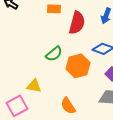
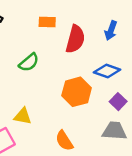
green semicircle: (54, 54) -> (29, 62), moved

